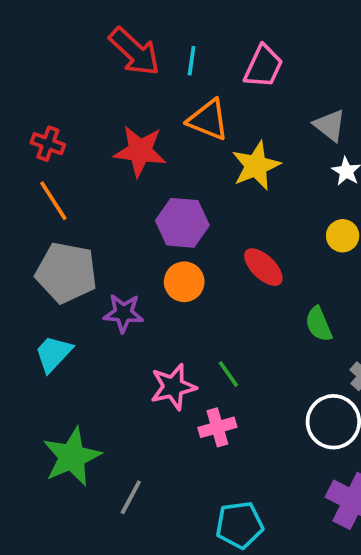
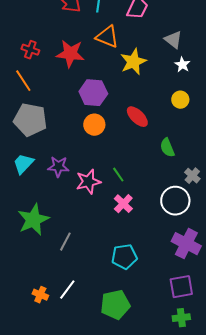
red cross: (48, 144) -> (30, 50), moved
purple star: (123, 313) -> (58, 167), moved
pink cross: (217, 427) -> (123, 204), moved, turned -30

